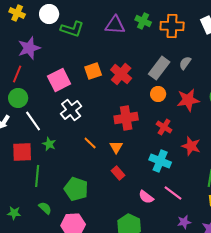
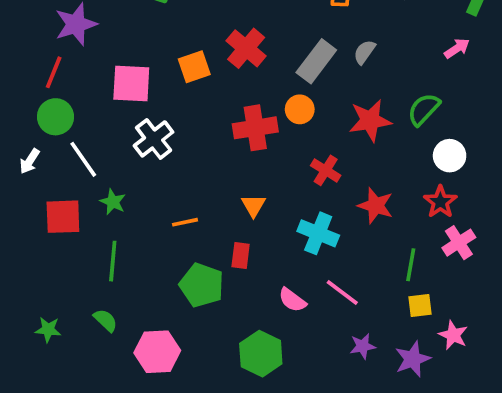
red cross: (121, 74) -> (246, 48), moved
pink square: (59, 80) -> (131, 83), turned 30
orange circle: (158, 94) -> (300, 109), moved
red cross: (126, 118) -> (255, 128), moved
orange line: (90, 143) -> (185, 222), moved, turned -56
orange triangle: (116, 147) -> (253, 206), moved
red rectangle: (118, 173) -> (241, 256), turned 48
green line: (37, 176) -> (113, 261), moved
green pentagon: (76, 189) -> (202, 285), moved

